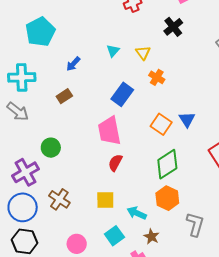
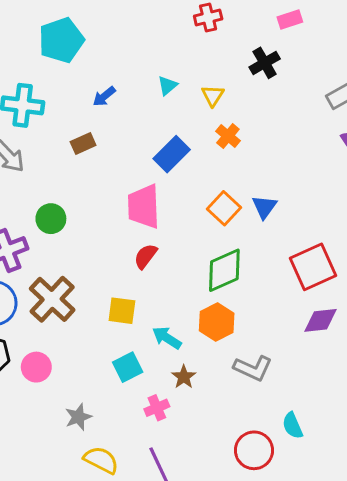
brown cross: (59, 199) -> (52, 299), size x1.4
gray L-shape: (195, 224) -> (253, 368), turned 90
pink circle: (77, 244) -> (36, 367), moved

